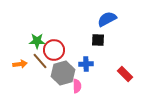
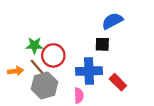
blue cross: (86, 64) -> (89, 71), size x1.6
gray hexagon: (63, 73) -> (44, 86), moved
red rectangle: (125, 74) -> (118, 82), moved

